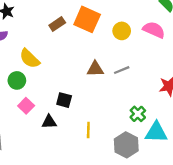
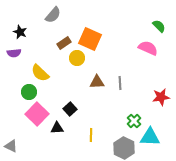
yellow circle: (122, 31) -> (77, 58), moved
gray line: (122, 70) -> (120, 83), turned -72
black square: (64, 100) -> (70, 109), turned 32
pink square: (26, 106) -> (37, 114), size x1.6

